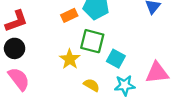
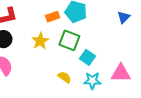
yellow star: (70, 59) -> (40, 41), moved

